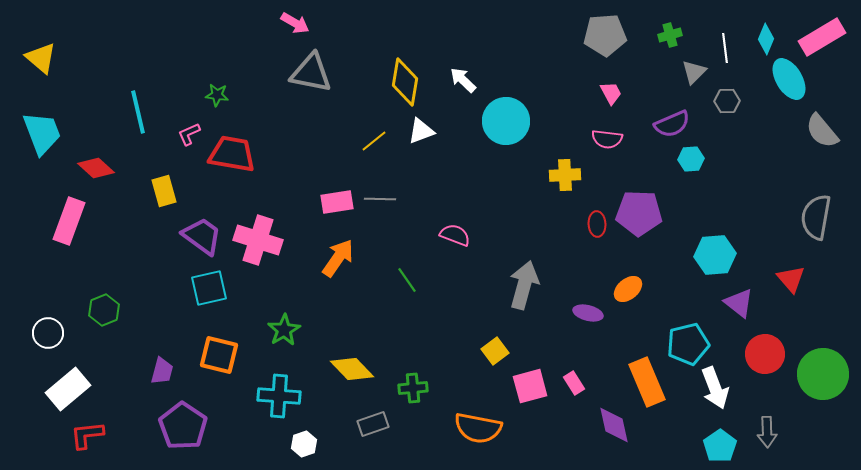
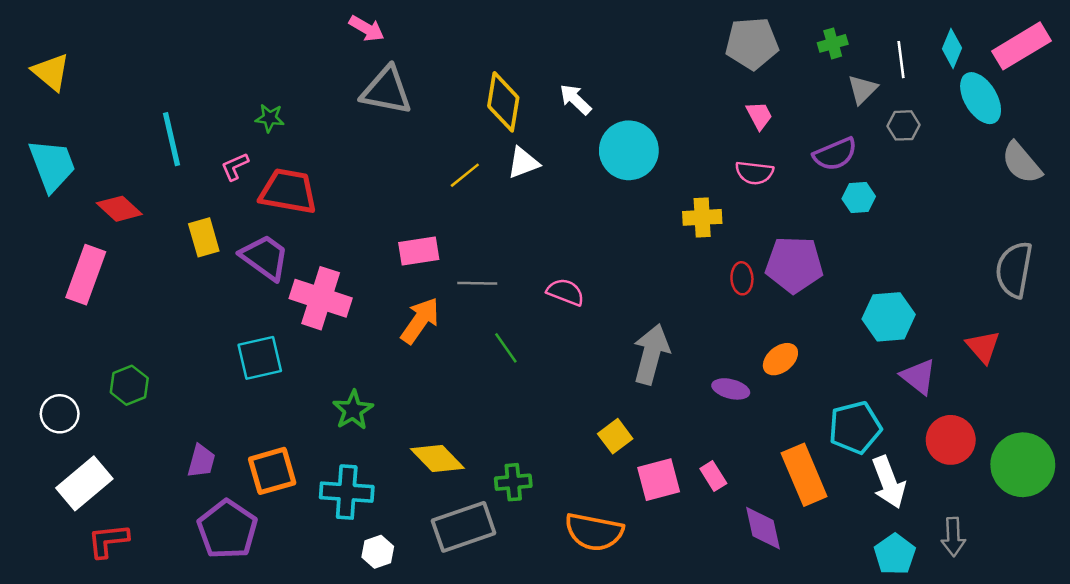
gray line: (380, 199) -> (477, 283), moved
purple trapezoid: (202, 236) -> (265, 257), moved
orange square: (219, 355) -> (272, 471), moved, turned -30
gray rectangle: (373, 424) -> (464, 527), size x1.6

